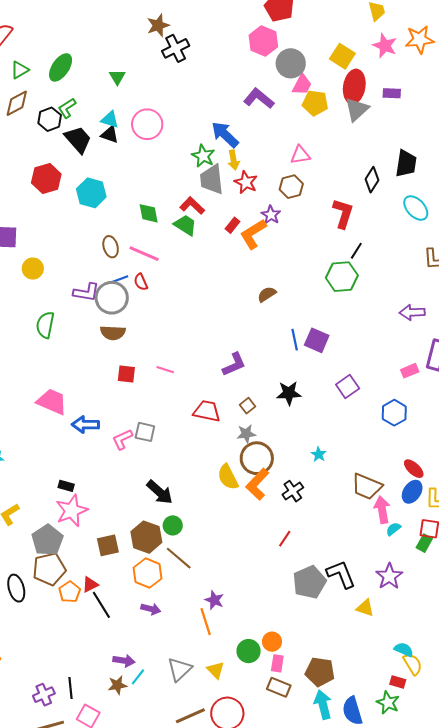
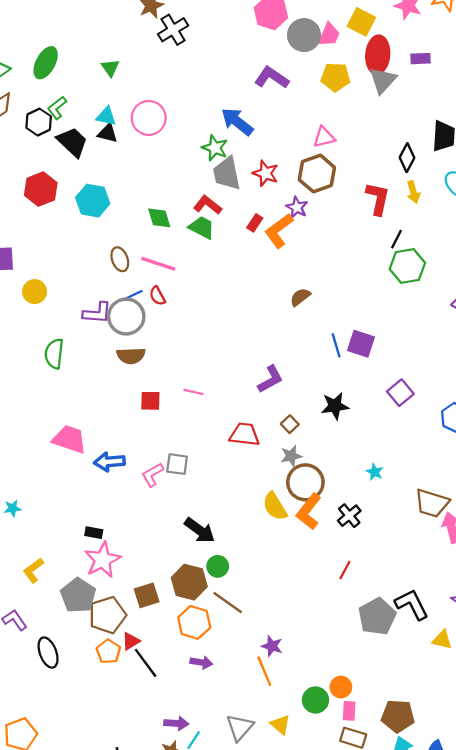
pink trapezoid: (302, 85) -> (329, 35), moved
yellow arrow: (234, 160) -> (413, 192), moved
brown hexagon: (291, 187) -> (317, 174), size x1.4
green hexagon: (342, 277) -> (407, 266), moved
brown pentagon: (49, 569) -> (107, 615), moved

